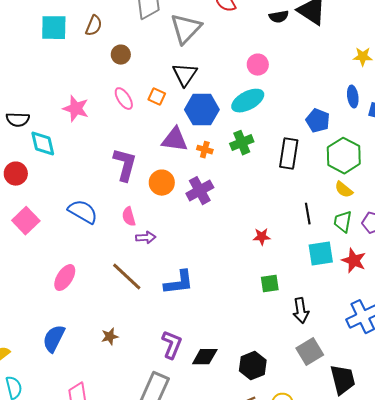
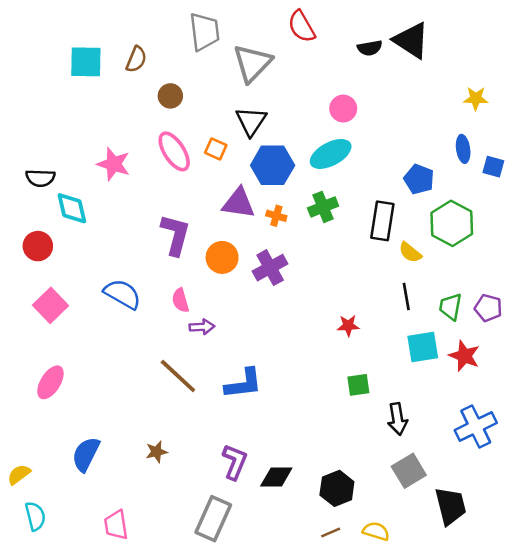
pink ellipse: (124, 99) -> (174, 151), size x1.4
yellow semicircle: (344, 190) -> (410, 252), moved
pink ellipse: (65, 278) -> (50, 382), moved

